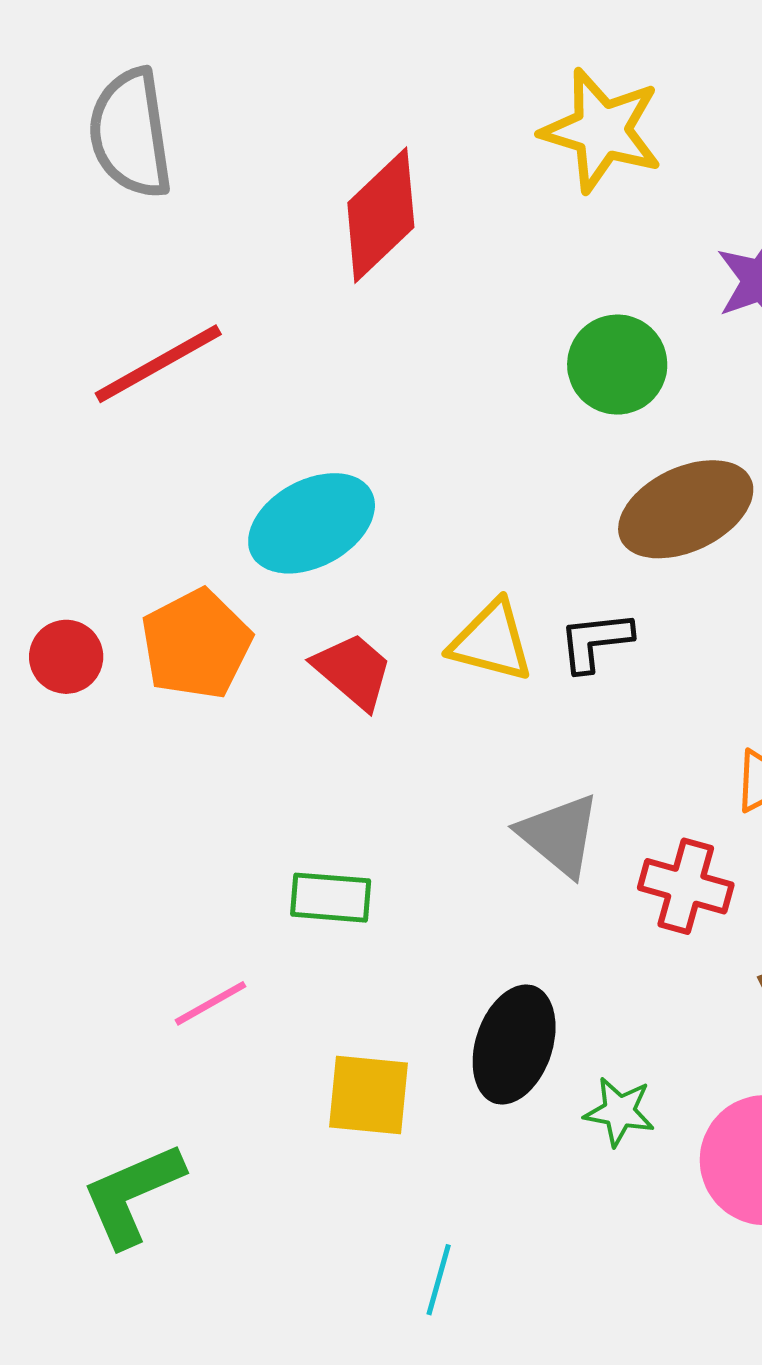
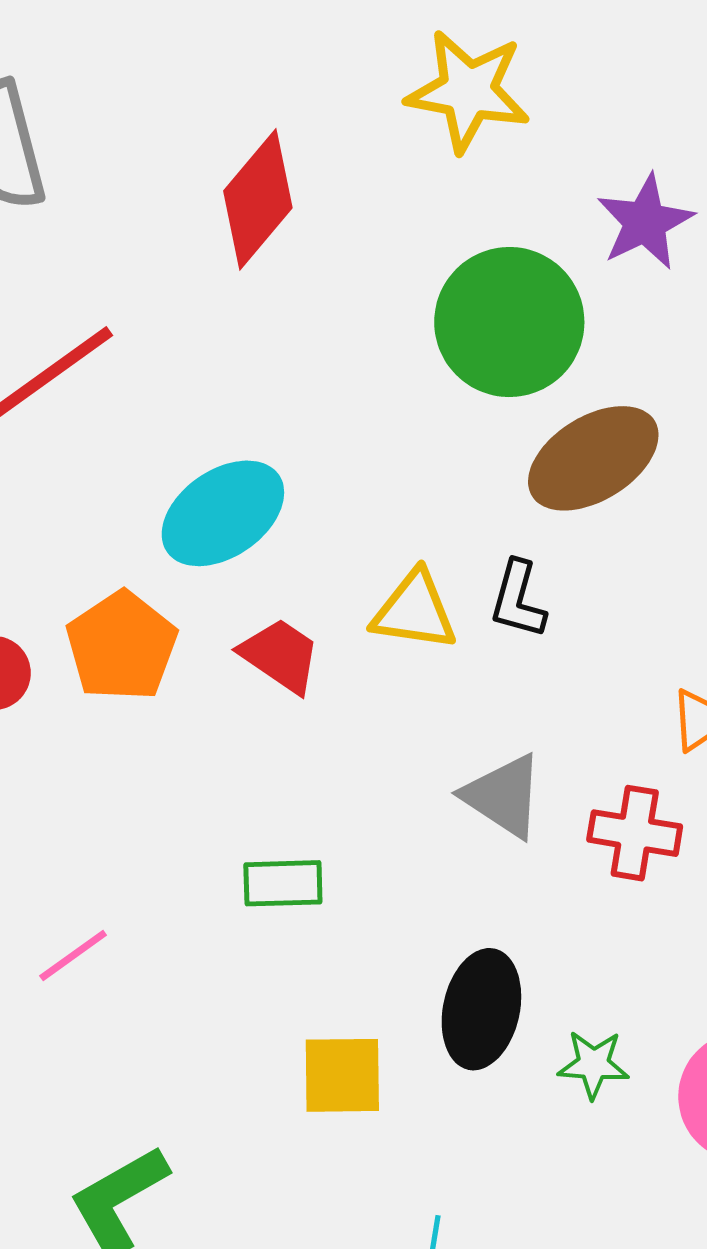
green circle: (617, 365) -> (509, 322), size x1.5
black L-shape: (595, 641) -> (518, 600), turned -62
pink line: (211, 1003) -> (73, 955), moved

